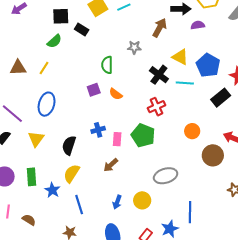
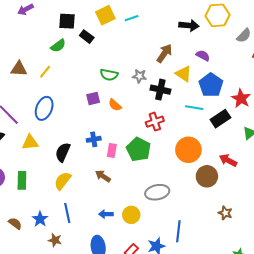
purple semicircle: (198, 25) -> (203, 56), moved, turned 32
brown arrow: (160, 28) -> (164, 53), moved
gray star: (134, 47) -> (139, 76), moved
green semicircle: (107, 65) -> (109, 75), turned -84
black cross: (159, 75) -> (160, 90), turned -30
cyan line: (185, 83) -> (194, 108), moved
orange circle: (192, 131) -> (188, 150), size x1.6
yellow triangle: (36, 139) -> (30, 143), turned 42
brown arrow: (111, 165) -> (103, 176), turned 70
blue star: (52, 190) -> (40, 219), moved
blue arrow: (117, 202) -> (106, 214), turned 64

